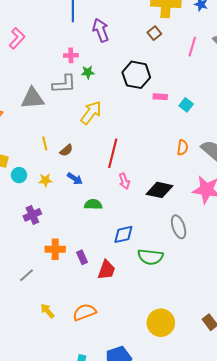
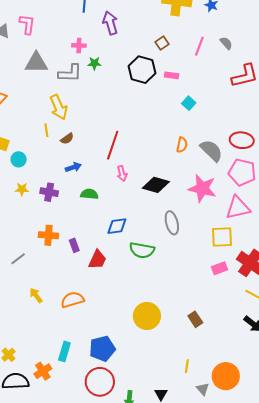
brown square: (154, 33) -> (162, 43), moved
pink L-shape: (17, 38) -> (27, 24), turned -40
pink rectangle: (160, 97) -> (172, 75), moved
gray triangle: (33, 98) -> (36, 63), moved
yellow arrow: (91, 113) -> (59, 107), moved, turned 115
blue arrow: (75, 179) -> (73, 167), turned -56
yellow star: (45, 180) -> (22, 189), moved
purple cross: (32, 215) -> (49, 192), moved, turned 30

